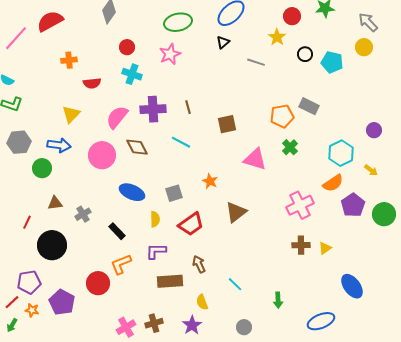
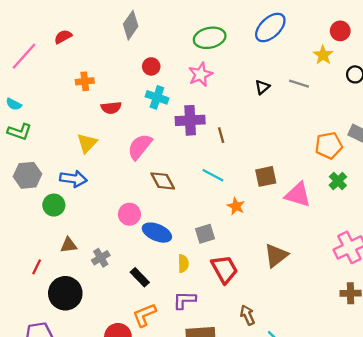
red semicircle: (50, 21) -> (63, 37), size x0.6
black triangle: (223, 42) -> (262, 87), moved
purple cross: (153, 109) -> (190, 120), moved
brown square: (227, 124) -> (266, 176), moved
pink circle: (102, 155) -> (129, 214), moved, size x0.7
orange star: (210, 181) -> (236, 206), moved
red trapezoid: (191, 224) -> (225, 269), turned -84
brown arrow: (199, 264) -> (247, 315), moved

